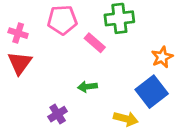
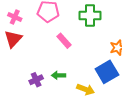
pink rectangle: (95, 43) -> (64, 41), moved
green arrow: (87, 87) -> (59, 75), moved

